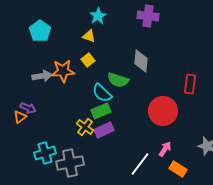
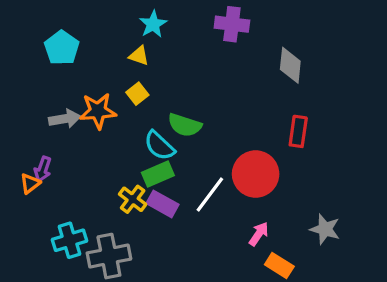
gray diamond: (141, 61) -> (290, 65), moved
purple arrow: (28, 108) -> (43, 169), turned 84
purple rectangle: (104, 130) -> (163, 204), turned 54
white line: (140, 164) -> (210, 195), moved

